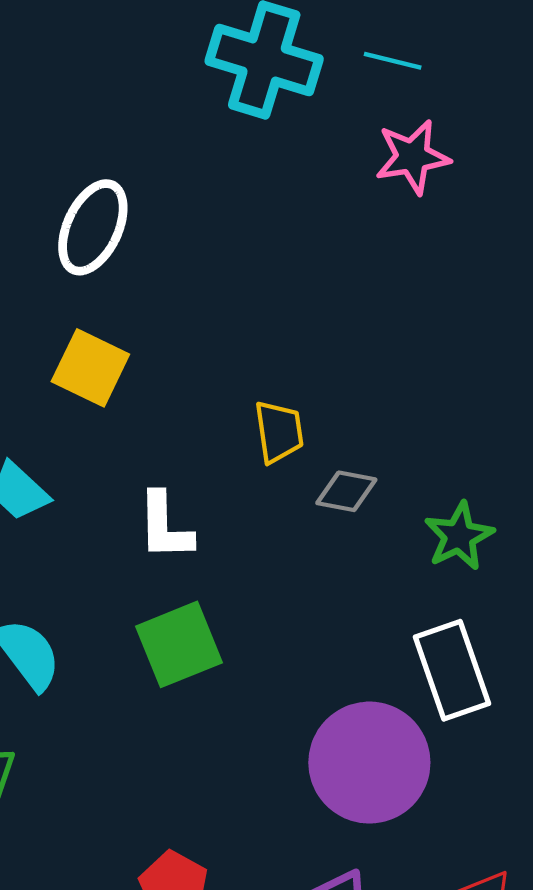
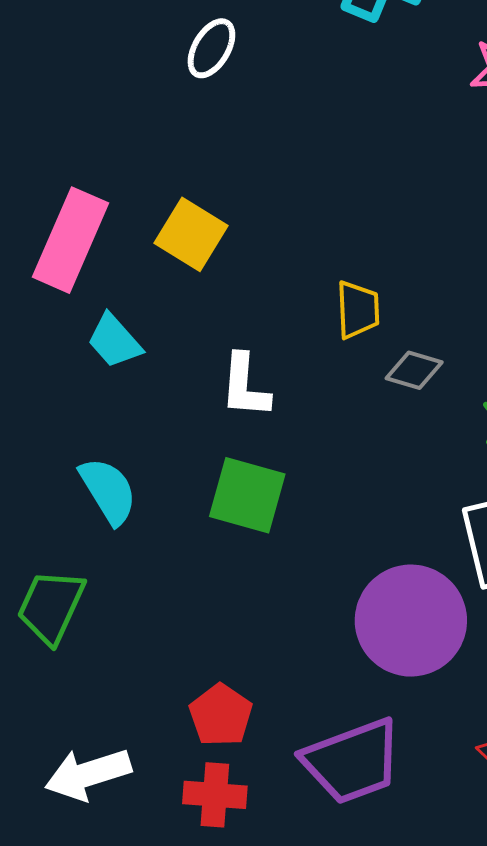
white ellipse: (93, 227) -> (211, 48), moved, size x0.7
green square: (179, 644) -> (247, 495), turned 32

